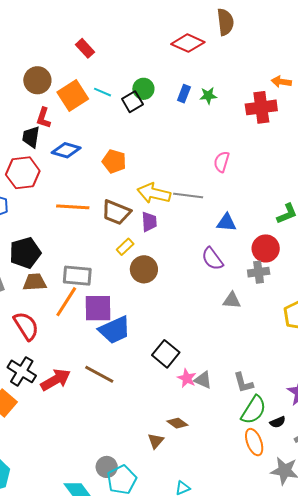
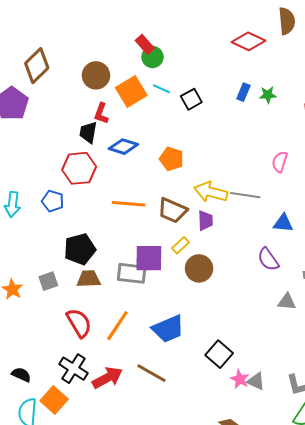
green circle: (143, 89) -> (152, 57), moved
orange line: (66, 302) -> (117, 326), moved
purple square: (98, 308) -> (149, 258), moved

